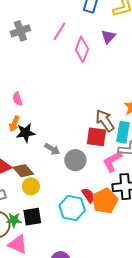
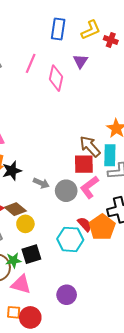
pink L-shape: (112, 161) -> (89, 187), moved

